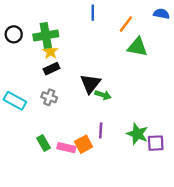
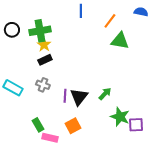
black triangle: (90, 84) -> (79, 97), moved
green arrow: (103, 95) -> (105, 94), moved, turned -64
purple line: (101, 130) -> (65, 96), moved
pink rectangle: (66, 148) -> (50, 138), moved

